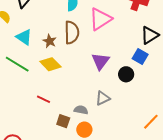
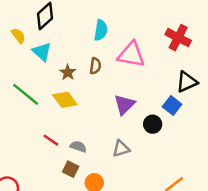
pink triangle: (100, 19) -> (131, 55), turned 35
brown semicircle: (72, 32) -> (95, 66), size x0.6
cyan triangle: (24, 37) -> (42, 52), moved
gray semicircle: (81, 110) -> (78, 147), moved

